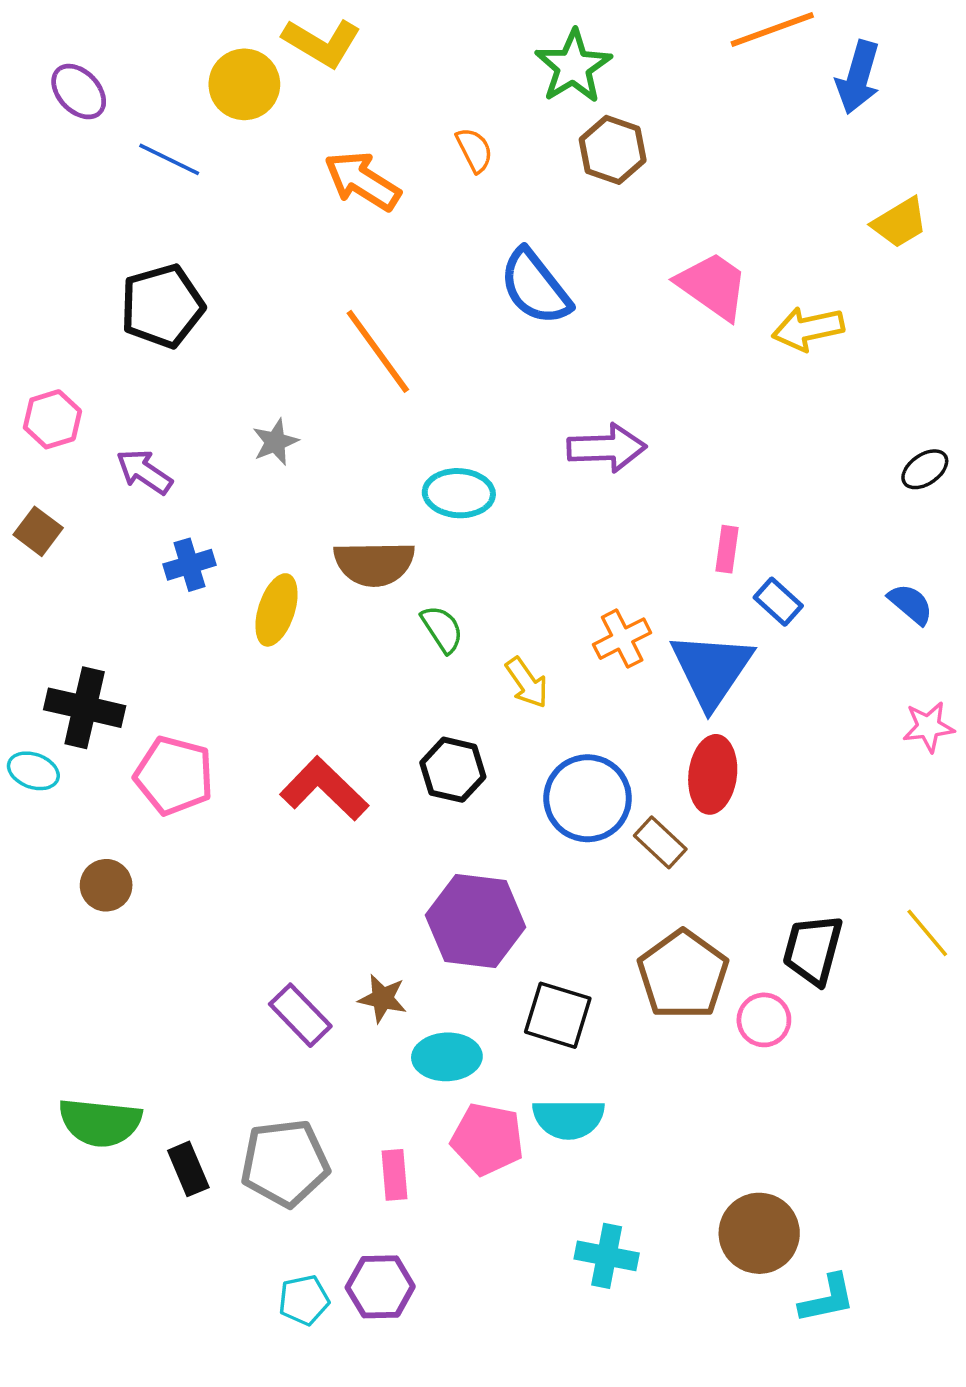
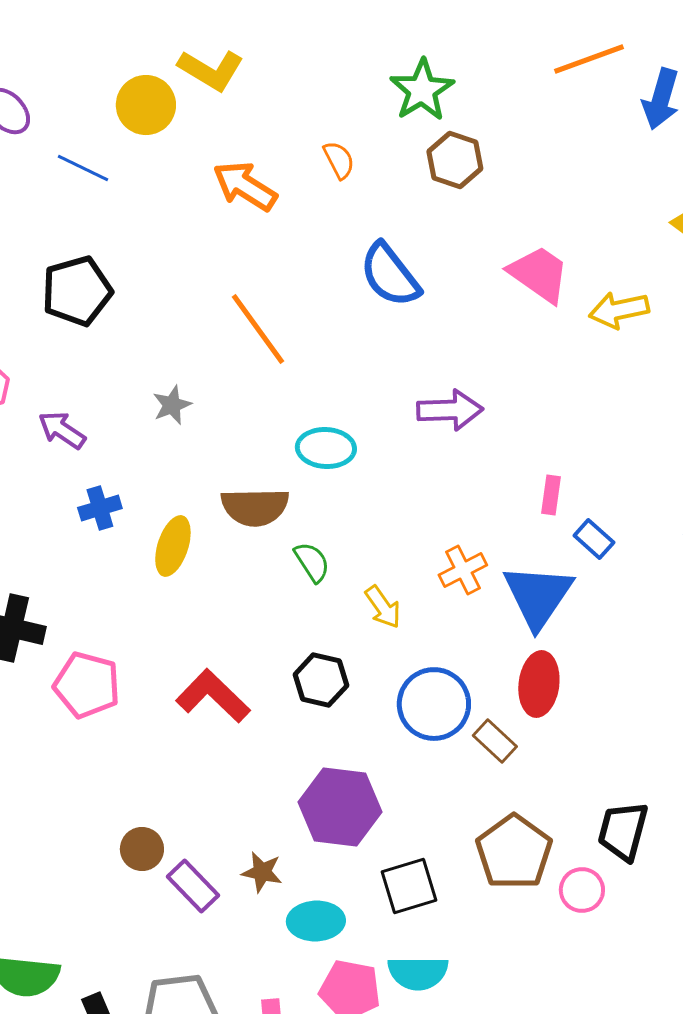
brown circle: (106, 885) -> (142, 849), moved
black square: (558, 1015) -> (409, 886), turned -34

